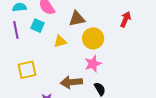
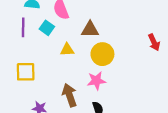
red arrow: (126, 19) -> (154, 42), moved, turned 119
brown arrow: (71, 82) -> (70, 95), turned 65

